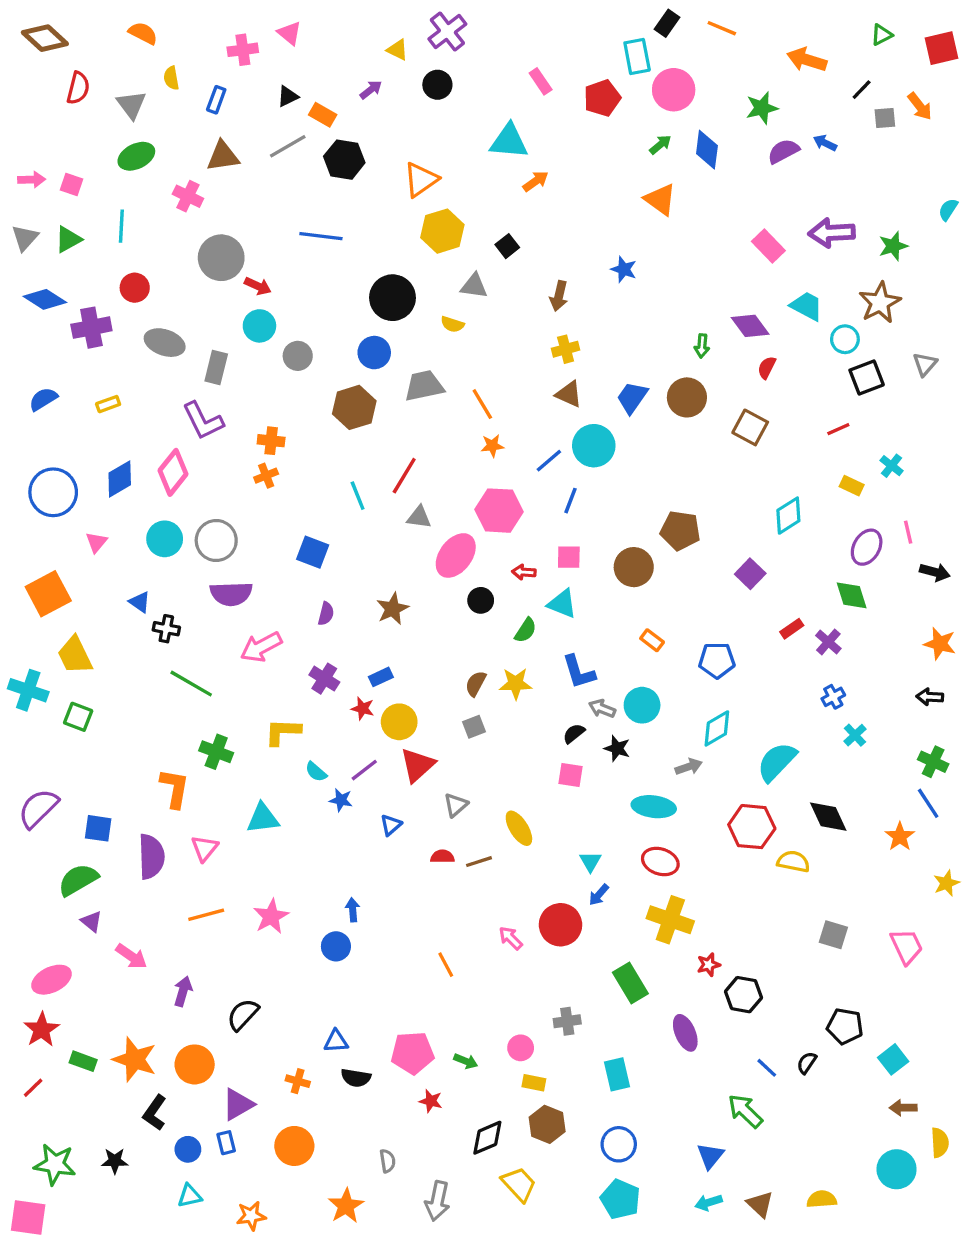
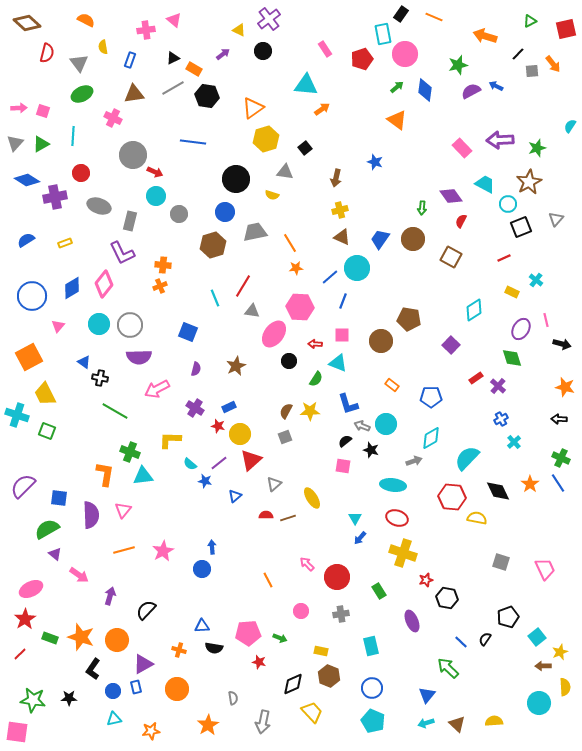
cyan triangle: (263, 818) -> (143, 476), moved
orange star: (900, 837) -> (530, 484), moved
yellow star: (946, 883) -> (560, 652), moved
red circle: (561, 925) -> (337, 577), moved
green rectangle: (630, 983) -> (379, 591), size x0.7
black pentagon: (845, 1026) -> (508, 617), turned -30
pink circle: (521, 1048) -> (301, 611), moved

